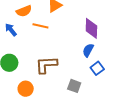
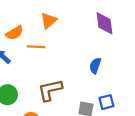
purple diamond: (91, 28) -> (104, 23), moved
blue square: (97, 68) -> (106, 102), moved, turned 32

